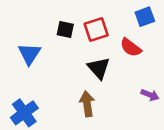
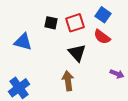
blue square: (145, 17) -> (103, 15), moved, turned -35
blue triangle: (29, 54) -> (23, 42), turned -48

